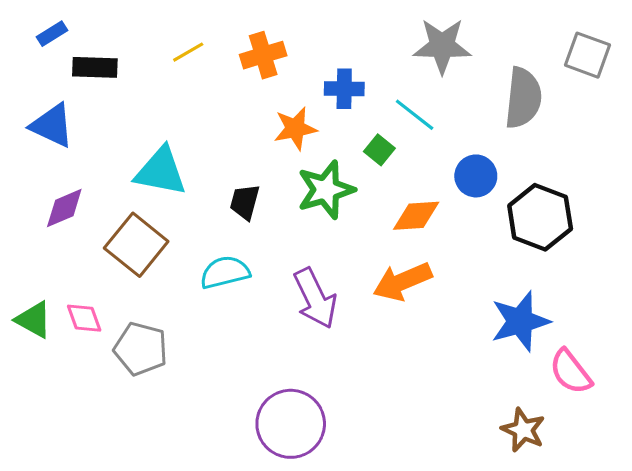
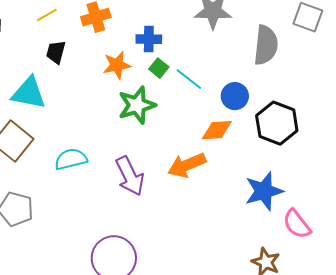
cyan line: (415, 115) -> (189, 79), moved
green square: (379, 150) -> (159, 68), moved
black trapezoid: (245, 202) -> (56, 52), moved
orange diamond: (416, 216) -> (217, 130), moved

